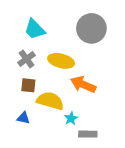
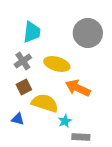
cyan trapezoid: (35, 29) -> (32, 32), turned -130
brown square: (28, 85) -> (24, 87), turned -35

